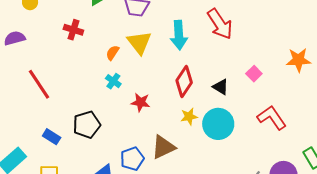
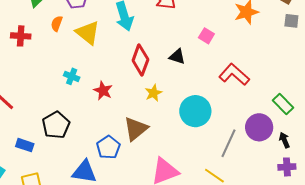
orange semicircle: (113, 53) -> (57, 24), moved
red star: (141, 102) -> (103, 91), turned 30
cyan circle: (218, 124) -> (195, 111), moved

